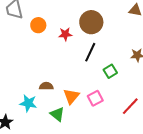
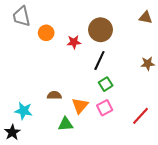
green square: (110, 71) -> (106, 84), moved
cyan star: (28, 103) -> (24, 111), moved
green triangle: (57, 114) -> (66, 124), turned -42

